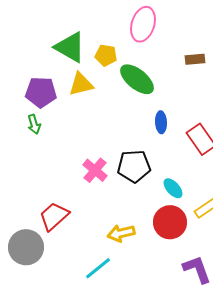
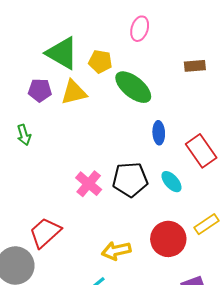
pink ellipse: (143, 24) -> (140, 29), size x0.7
purple pentagon: (41, 92) -> (40, 90), moved, size x0.7
cyan ellipse: (173, 188) -> (171, 182), moved

